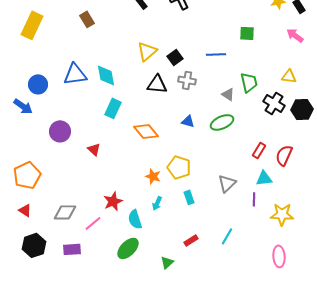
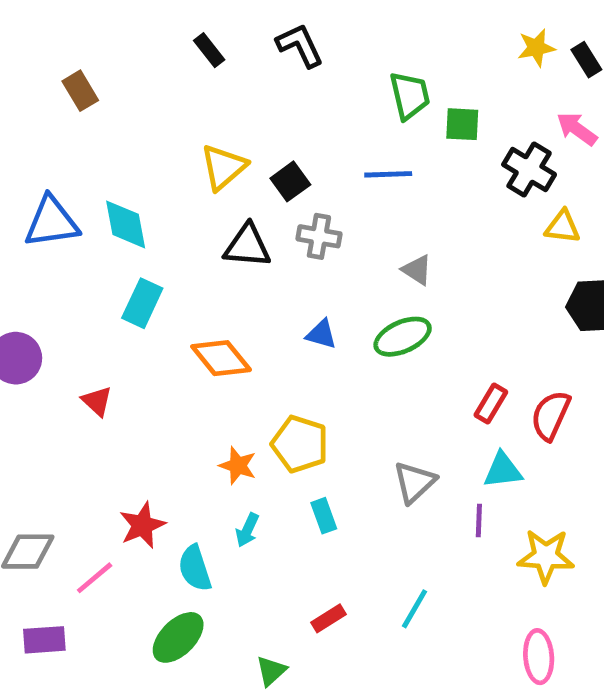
green trapezoid: (249, 82) -> (410, 95), moved
black cross: (274, 103) -> (529, 170), moved

